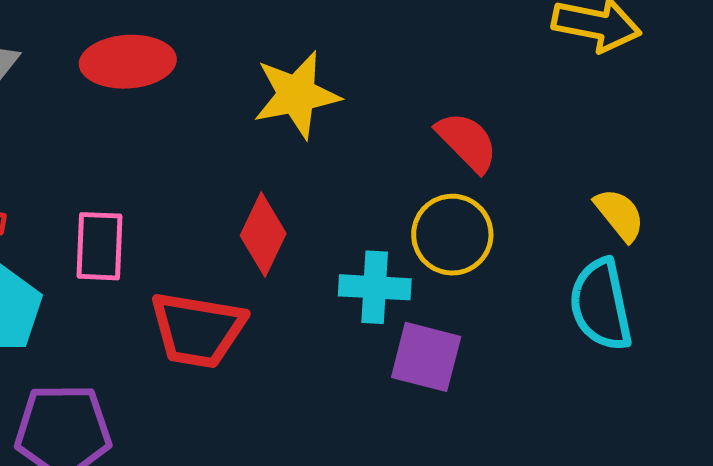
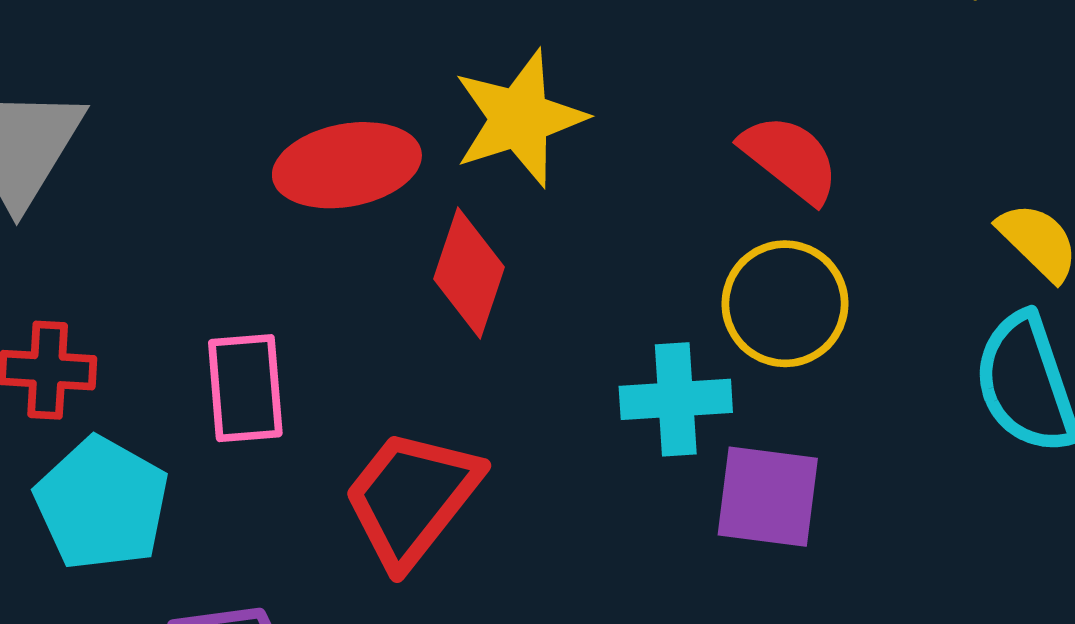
red ellipse: (128, 62) -> (347, 165), moved
red diamond: (263, 234) -> (469, 273), moved
red trapezoid: (197, 330) -> (412, 498), turned 126

